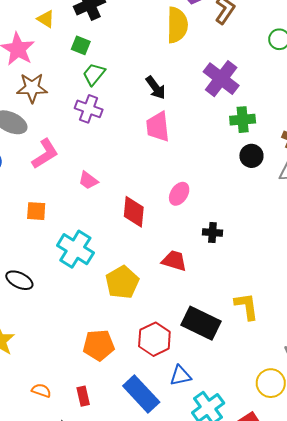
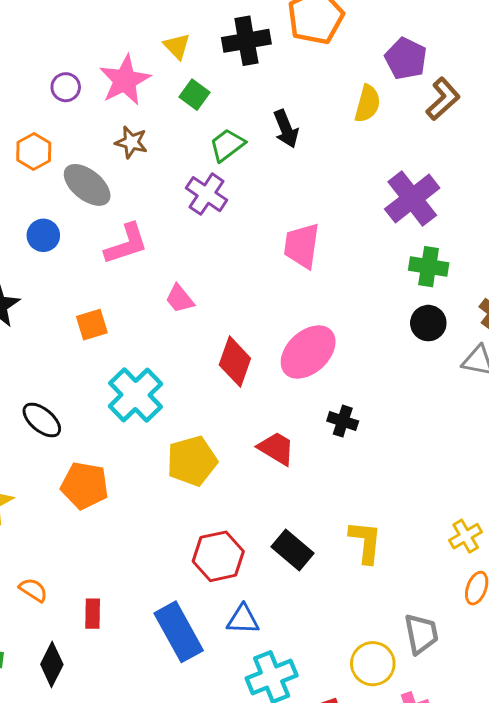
yellow semicircle: (177, 25) -> (367, 104), size x0.7
green square: (81, 45) -> (195, 95), moved
brown star: (32, 88) -> (131, 142), size x0.7
black arrow: (156, 88) -> (286, 129), moved
pink ellipse: (179, 194) -> (308, 352), size x1.6
orange square: (36, 211) -> (92, 325), turned -35
black rectangle: (201, 323) -> (293, 550), size x0.7
orange pentagon: (99, 345) -> (85, 486), moved

